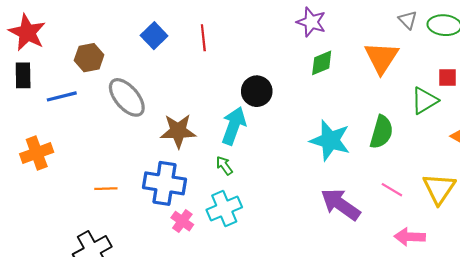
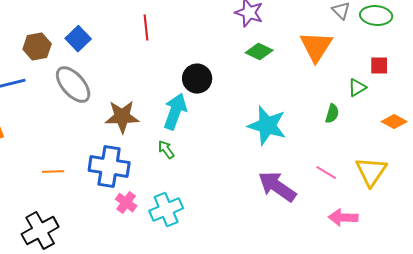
blue square: (154, 36) -> (78, 39), moved
green diamond: (322, 63) -> (259, 52), turned 48
green triangle: (424, 101) -> (357, 88), size x0.7
green semicircle: (381, 132) -> (332, 114), moved, size x0.6
cyan cross: (224, 209) -> (166, 210), moved

